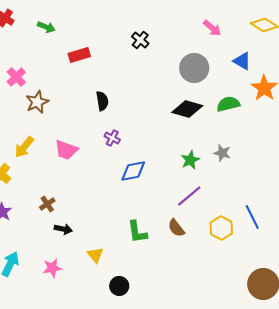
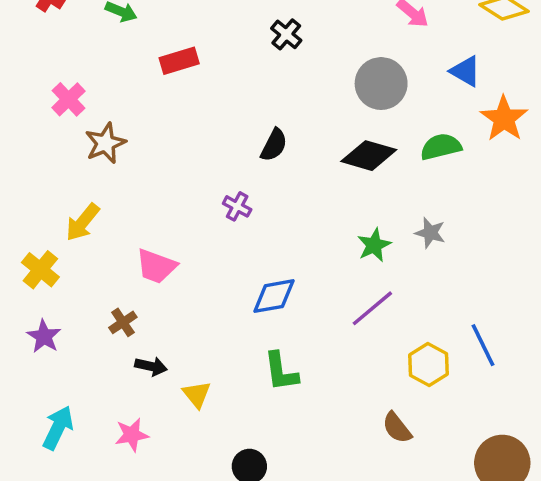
black semicircle: (102, 101) -> (274, 145), moved, turned 36
pink trapezoid: (66, 150) -> (156, 266), moved
blue diamond: (133, 171) -> (274, 296), moved
brown semicircle: (176, 228) -> (397, 428), moved
yellow triangle: (95, 255) -> (197, 394), moved

